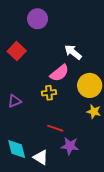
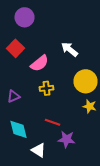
purple circle: (38, 19) -> (24, 17), moved
pink semicircle: (59, 73) -> (40, 63), moved
cyan diamond: (17, 149) -> (18, 129), moved

